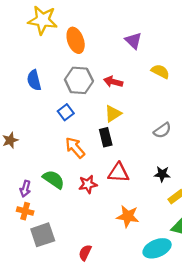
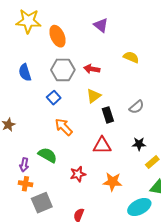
purple triangle: (133, 41) -> (101, 25), moved
black rectangle: (106, 137) -> (108, 115), moved
red star: (88, 184) -> (78, 174), moved

